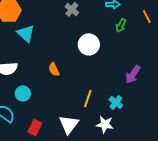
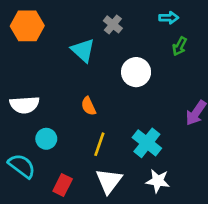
cyan triangle: (26, 33) -> (83, 50), moved
yellow line: (88, 98) -> (99, 144), moved
cyan cross: (116, 102) -> (147, 143), moved, size x1.5

